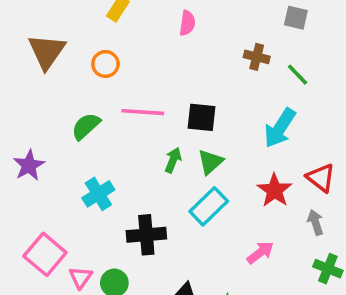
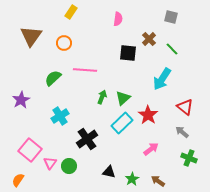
pink semicircle: (187, 23) -> (118, 19), moved
brown cross: (257, 57) -> (149, 39), turned 32
black square: (202, 117) -> (128, 53), moved
red star: (274, 190) -> (148, 115), moved
gray arrow: (315, 222) -> (182, 132), turned -32
black cross: (146, 235) -> (87, 139), turned -30

